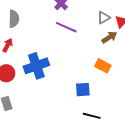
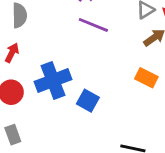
blue square: (83, 90) -> (88, 101), moved, turned 35

